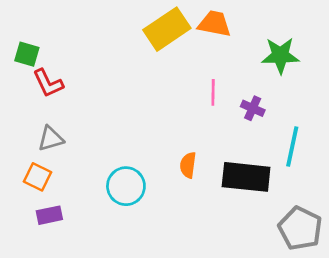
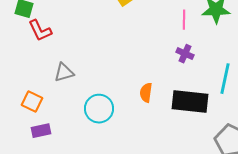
pink line: (213, 92) -> (184, 20), moved
purple cross: (253, 108) -> (185, 54), moved
gray triangle: (51, 139) -> (64, 73), moved

